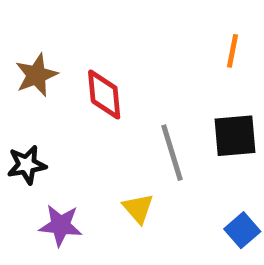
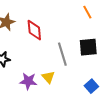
orange line: (233, 51) -> (87, 12), turned -40
purple star: (61, 225) -> (28, 81), moved

